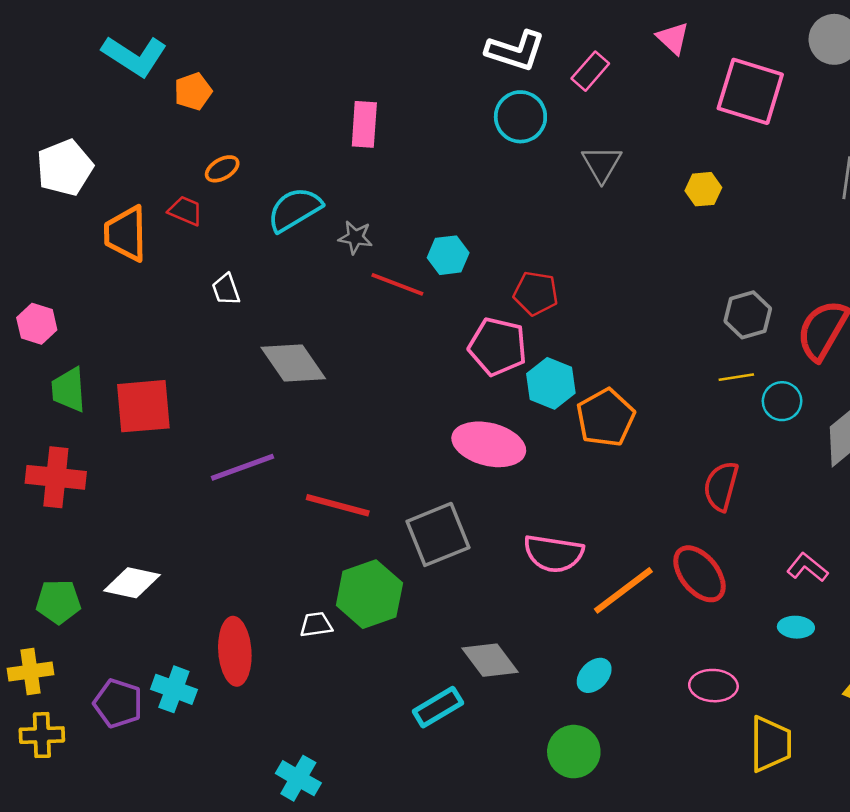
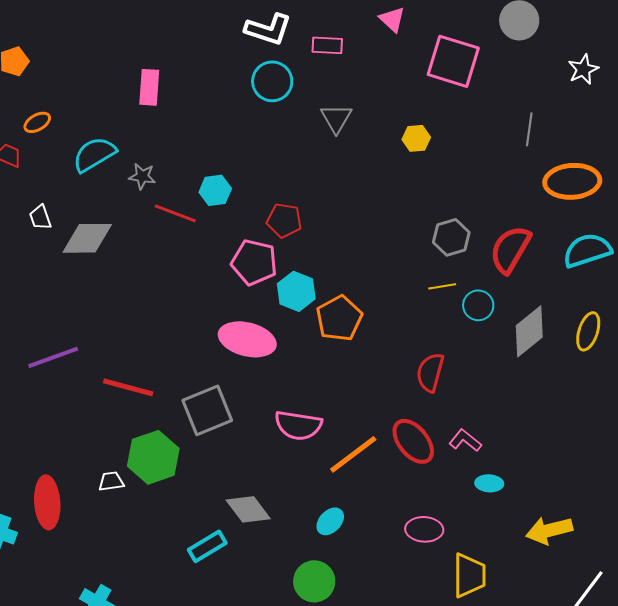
pink rectangle: (590, 71) -> (327, 45), turned 52
gray diamond: (293, 363) -> (87, 238), moved, turned -56
pink L-shape: (807, 567) -> (465, 440), moved

